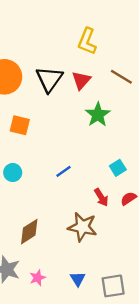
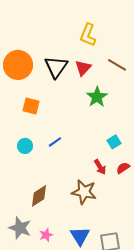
blue line: (64, 171) -> (55, 142), moved
blue triangle: (78, 279) -> (80, 236), size x1.5

